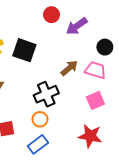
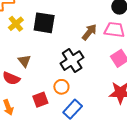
orange circle: (40, 119) -> (61, 87), moved

